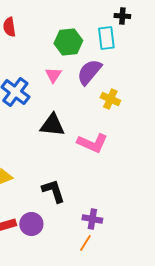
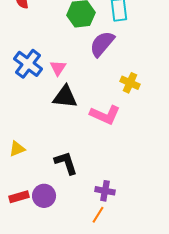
pink triangle: (53, 75) -> (58, 68), moved
yellow cross: (110, 99) -> (130, 83), moved

